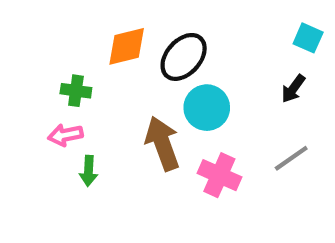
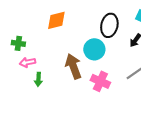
black ellipse: (184, 57) -> (109, 25), moved, turned -30
green cross: (76, 91) -> (18, 43), moved

